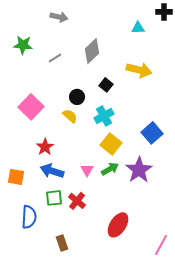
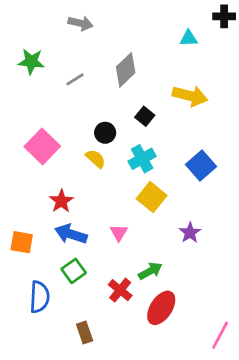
blue square: (152, 133) -> (201, 166), moved
green arrow: (110, 169) -> (150, 271), moved
purple star: (139, 170) -> (190, 233), size x0.6
green square: (54, 198) -> (74, 271), turned -30
red cross: (77, 201) -> (120, 290), moved

